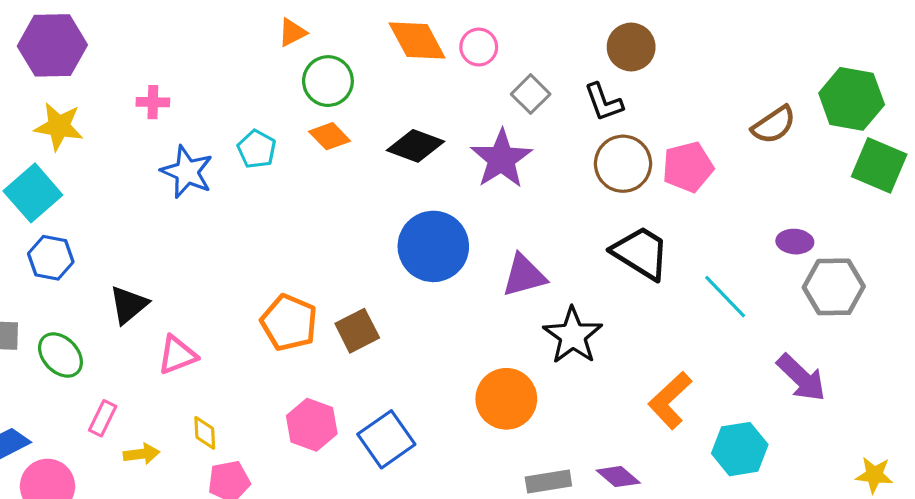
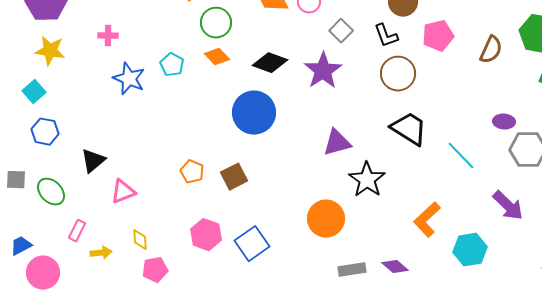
brown semicircle: (774, 125) -> (491, 50), turned -32
pink pentagon: (688, 167) -> (438, 36), moved
cyan square: (33, 193) -> (34, 92), size x0.7
blue circle: (433, 246) -> (254, 113), moved
orange pentagon: (289, 323) -> (192, 172), size x0.7

